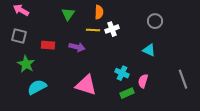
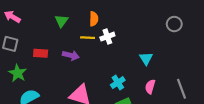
gray circle: (155, 21) -> (174, 24), moved
cyan triangle: (149, 50) -> (146, 58), turned 32
cyan cross: (122, 73) -> (118, 83), turned 32
pink semicircle: (143, 81) -> (150, 87), moved

